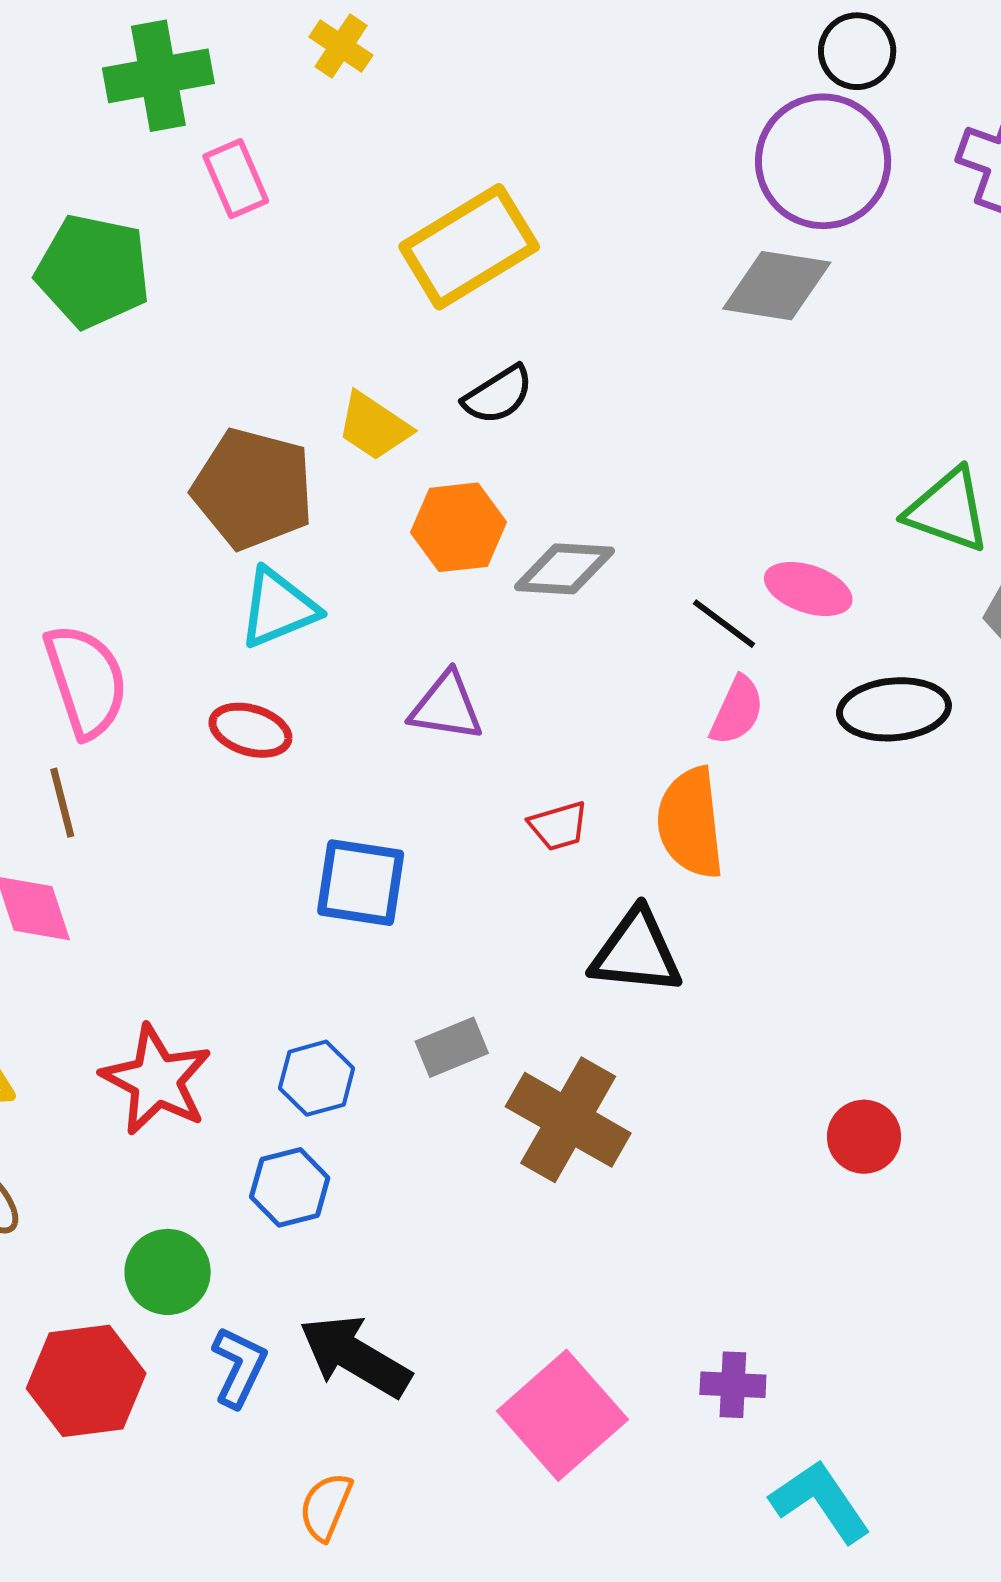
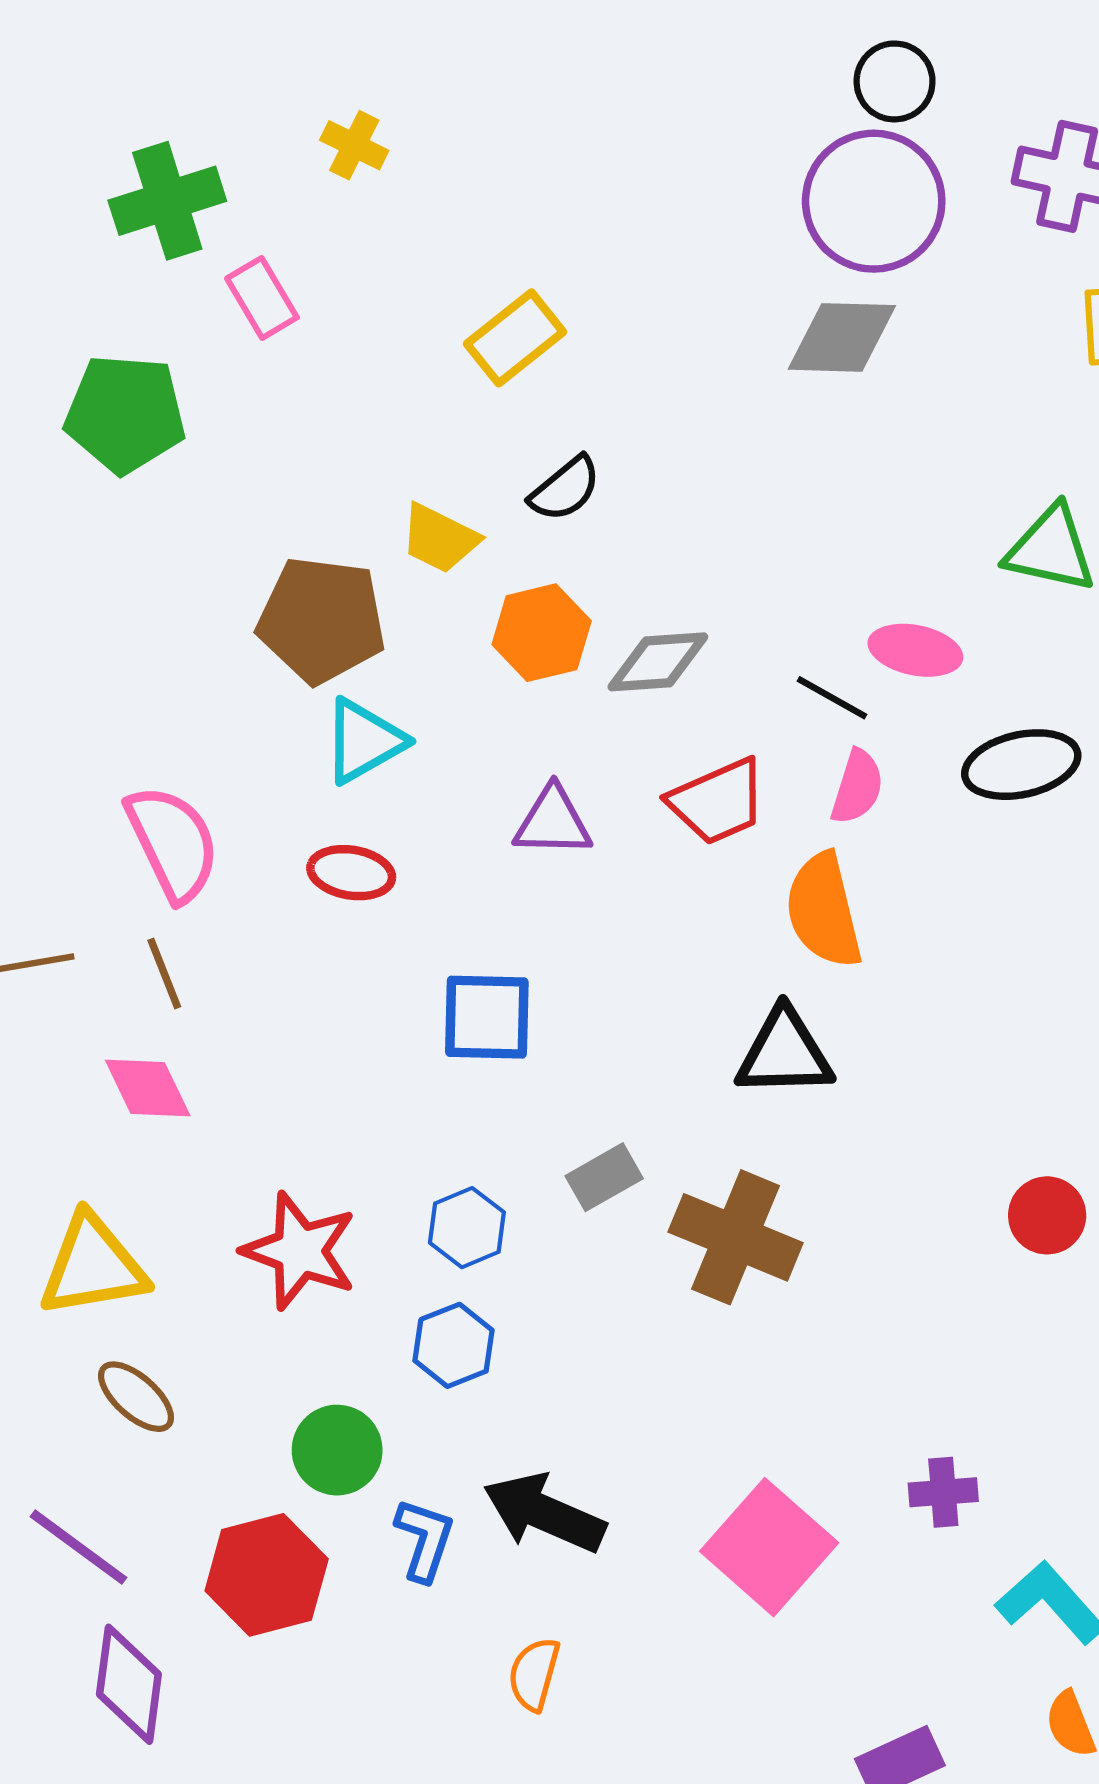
yellow rectangle: (469, 247) -> (515, 338), size x0.7
red trapezoid: (558, 826) -> (718, 801), moved, size x1.6

